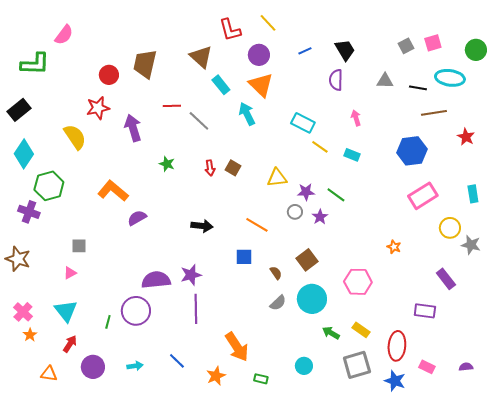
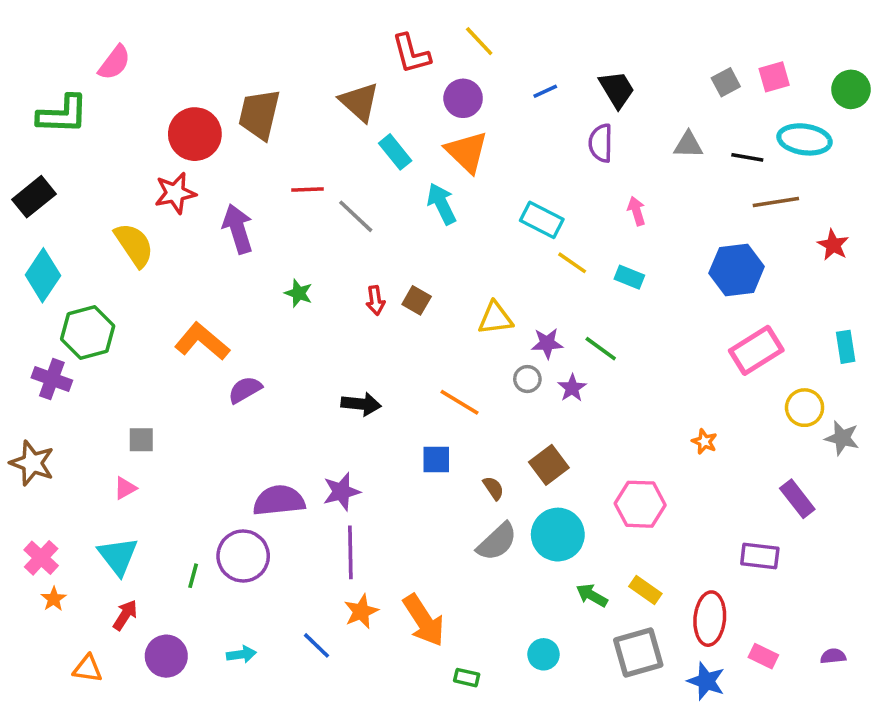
red circle: (109, 75) -> (195, 134), size x1.5
gray semicircle: (278, 303) -> (497, 542), size x1.4
orange star: (216, 376) -> (361, 611), moved

